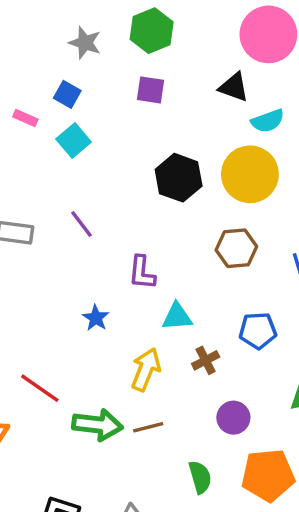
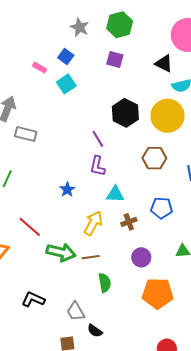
purple line: (81, 224) -> (98, 139), moved
green semicircle: (200, 477) -> (105, 283), moved

